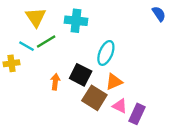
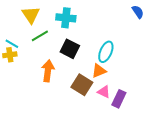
cyan line: (26, 46) -> (12, 44), moved
cyan ellipse: (106, 53) -> (106, 52), moved
black square: (81, 75) -> (70, 49), moved
orange arrow: (55, 82) -> (48, 71), size x1.5

